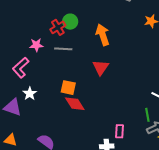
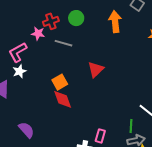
red cross: (58, 27) -> (51, 21), moved
orange arrow: (103, 35) -> (115, 22), moved
orange square: (68, 88) -> (60, 82), turned 35
white star: (30, 94) -> (19, 71), moved

